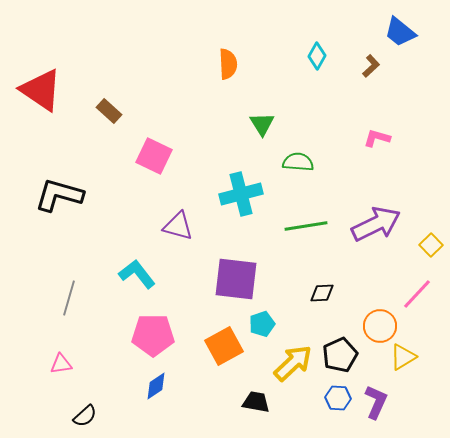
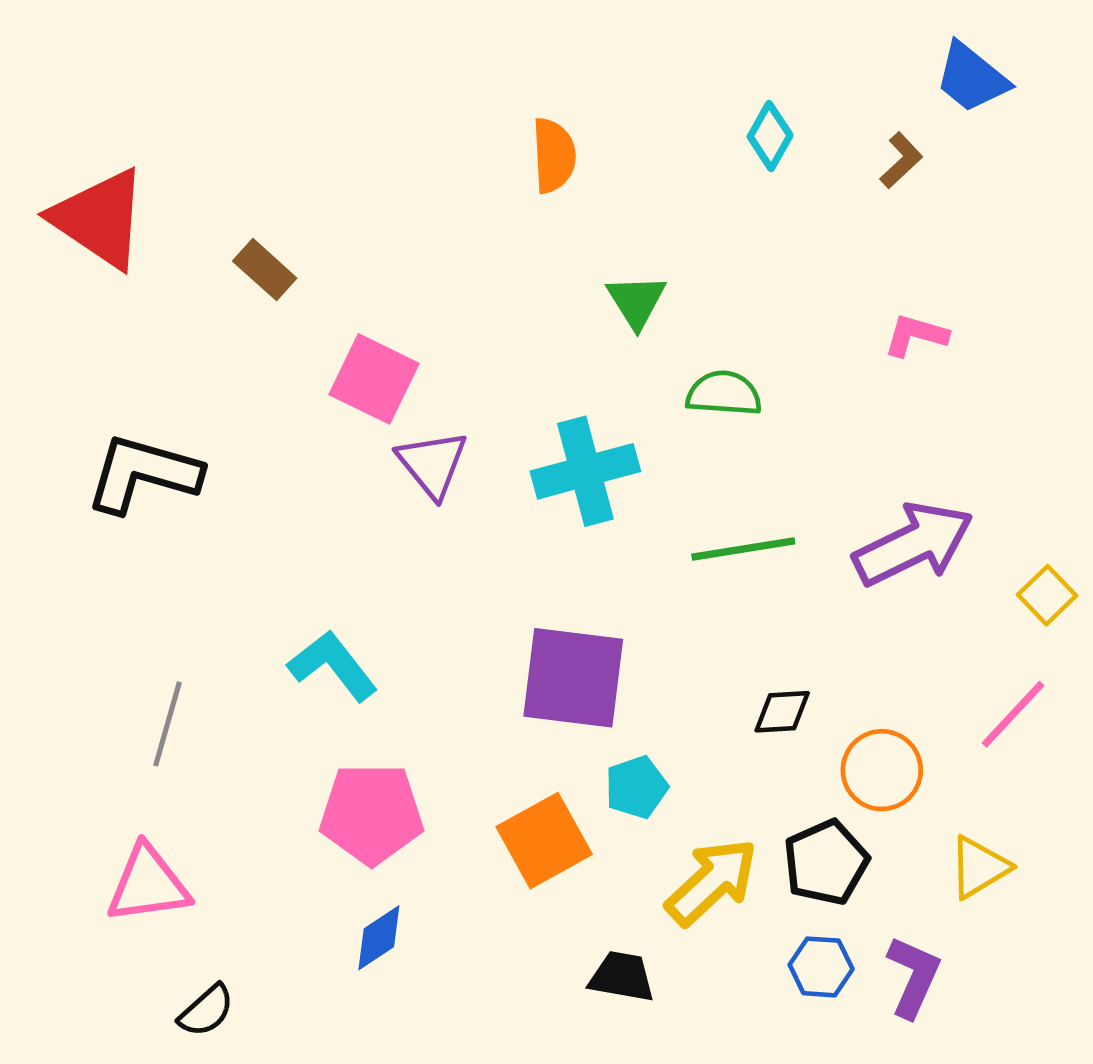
purple triangle: (178, 226) -> (432, 464), moved, turned 36
orange circle: (380, 326) -> (882, 770), moved
pink triangle: (61, 364) -> (148, 884), size x1.6

